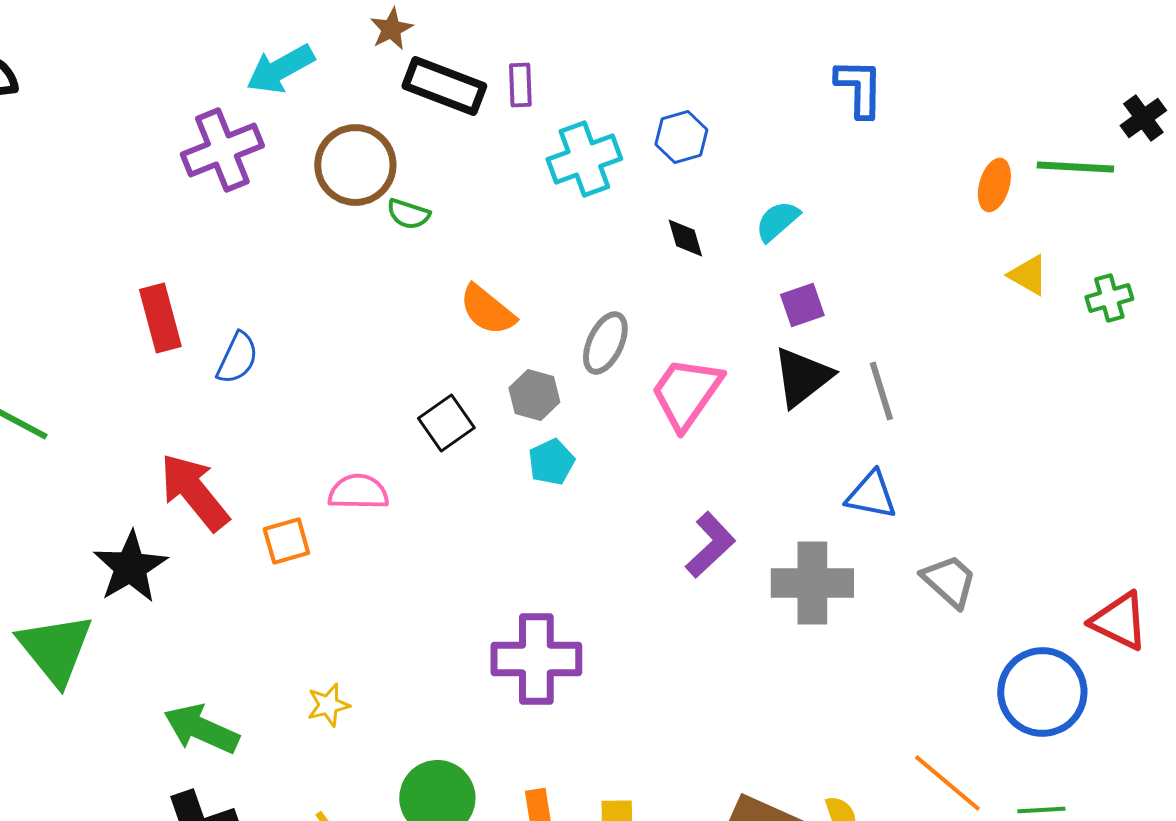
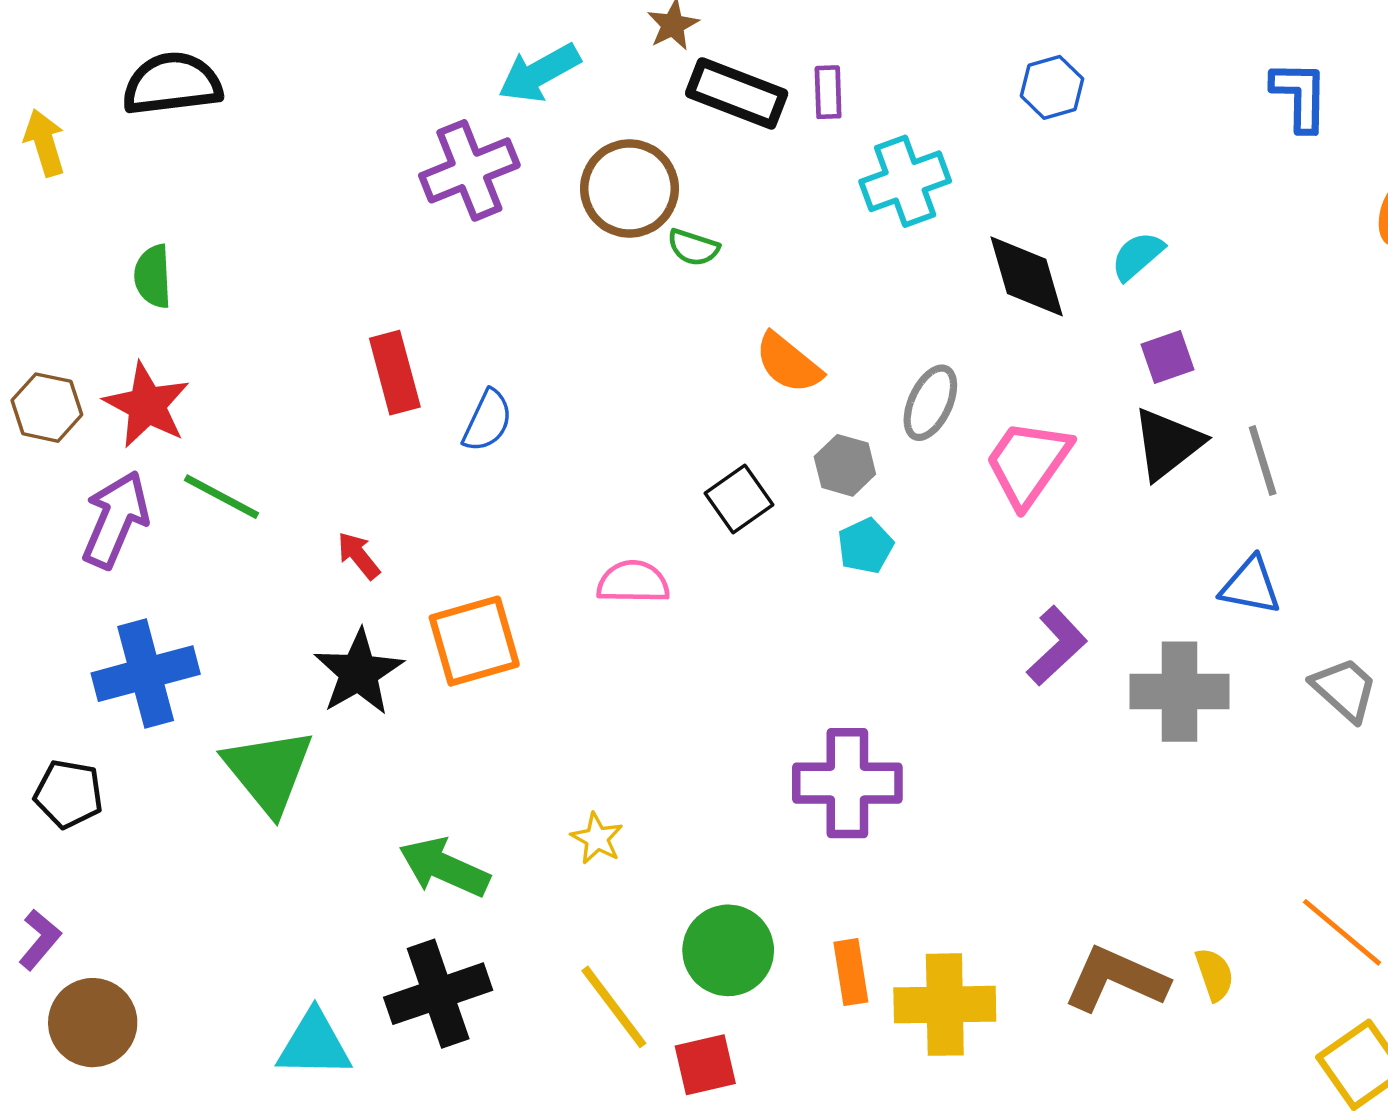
blue L-shape: (859, 88) -> (1300, 96), moved
blue hexagon: (681, 137) -> (1052, 87), moved
black diamond: (685, 238) -> (1027, 276), size x1.8
red arrow: (194, 492) -> (359, 556), moved, size x0.5
orange square: (286, 541) -> (474, 641), moved, size x1.6
yellow star: (328, 705) -> (597, 838), turned -30

